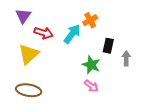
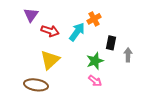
yellow triangle: (29, 54) -> (50, 60), moved
green star: (91, 65) -> (95, 61), turned 30

